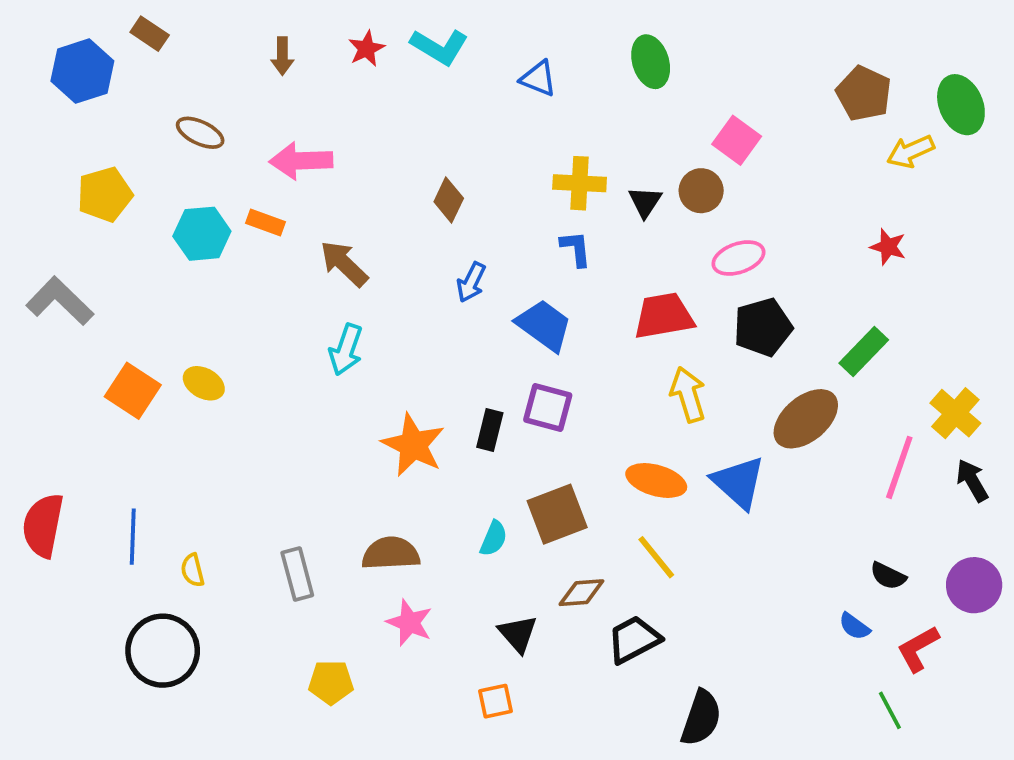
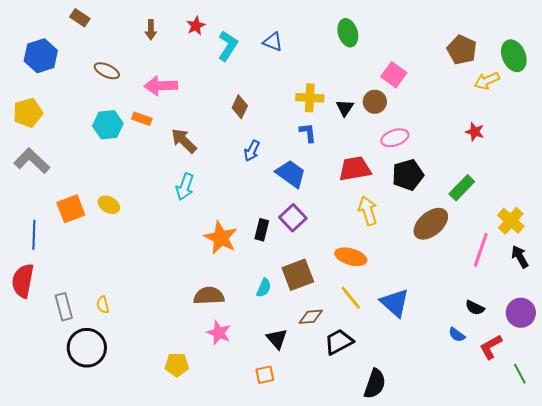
cyan L-shape: (439, 47) -> (228, 46), moved, turned -88
blue hexagon: (82, 71) -> (41, 56), moved
blue triangle: (538, 79) -> (273, 42), moved
yellow pentagon: (105, 194) -> (28, 113), moved
orange square: (133, 391) -> (71, 209), turned 36
purple square: (548, 408) -> (293, 218), turned 32
blue triangle: (738, 482) -> (395, 303), moved
blue line: (133, 537) -> (34, 235), moved
gray rectangle: (297, 574) -> (64, 307), moved
green line: (890, 710) -> (520, 374), moved

